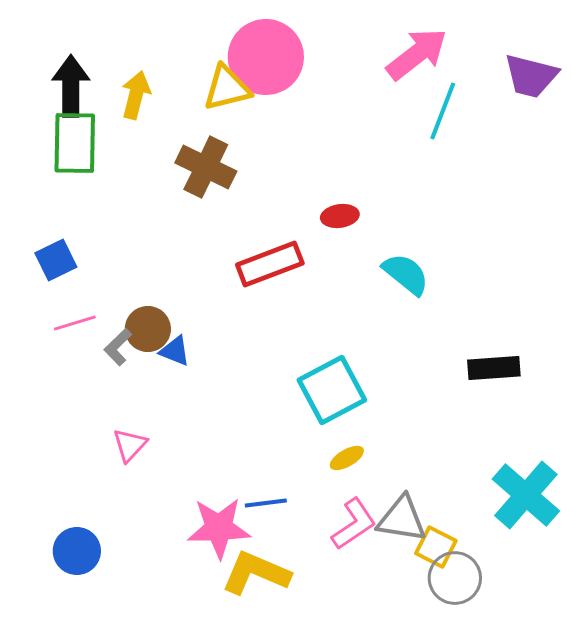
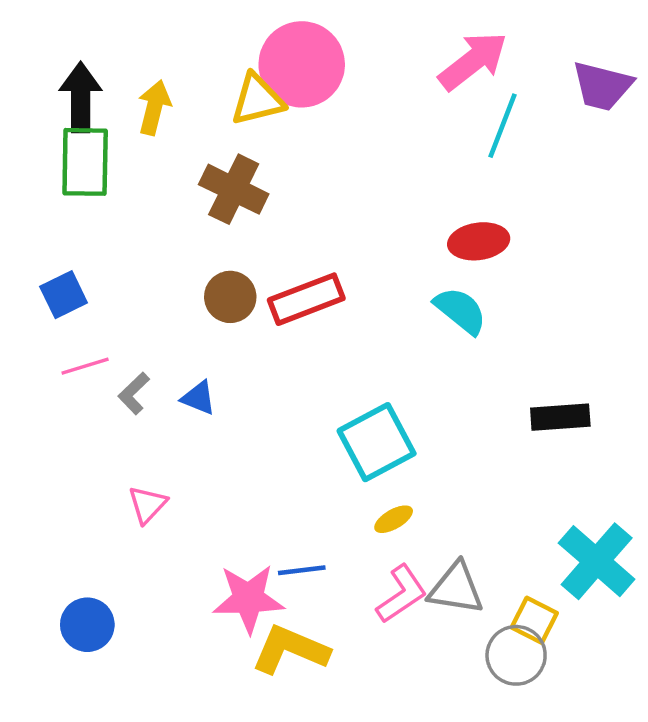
red ellipse: (340, 216) -> (479, 241), moved, size x1.4
brown circle: (148, 329) -> (230, 297), moved
yellow square: (436, 547) -> (534, 620), moved

